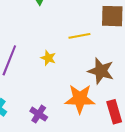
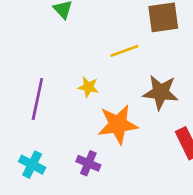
orange star: (80, 99) -> (118, 124), moved

